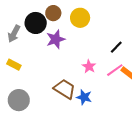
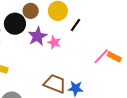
black line: (116, 47) -> (75, 25), moved
pink star: (89, 66) -> (54, 42), moved

